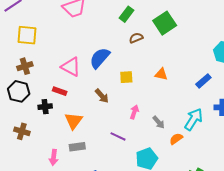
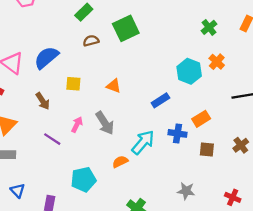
gray arrow: (159, 122) -> (105, 123), moved, size x1.5
purple line: (118, 136) -> (52, 139), moved

